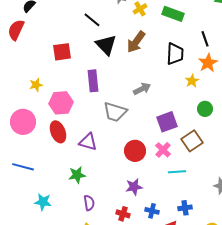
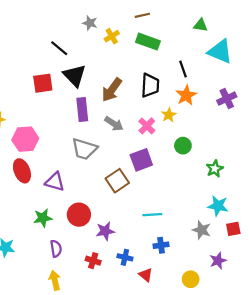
brown arrow: (136, 42) -> (112, 90), moved
red square: (62, 52) -> (43, 83), moved
purple rectangle: (93, 81) -> (82, 110), moved
gray arrow: (142, 89) -> (114, 124), turned 60
brown square: (192, 141) -> (117, 181), moved
pink cross: (163, 150) -> (147, 126), moved
red circle: (135, 151) -> (79, 215), moved
blue cross: (185, 208) -> (161, 245), moved

